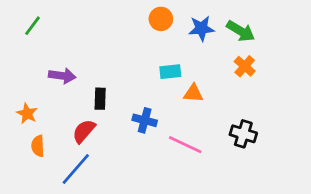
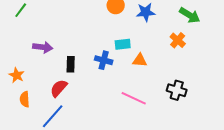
green arrow: (241, 31) -> (190, 15), moved
blue cross: (145, 120) -> (104, 60), moved

